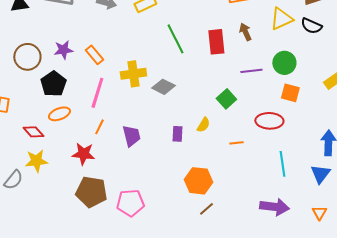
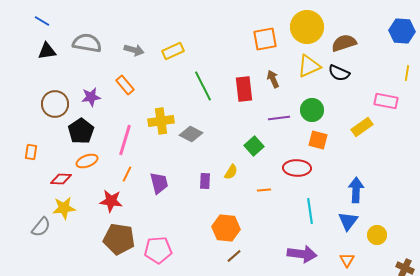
orange rectangle: (94, 55) -> (125, 85), moved
red diamond: (33, 132) -> (61, 179), turned -45

